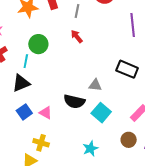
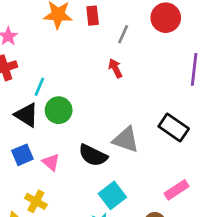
green circle: (38, 44) -> (59, 110), moved
black triangle: (21, 83) -> (26, 115), turned 42
gray triangle: (95, 85) -> (126, 140), size x1.5
cyan square: (101, 113) -> (112, 195), moved

